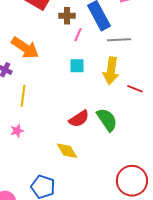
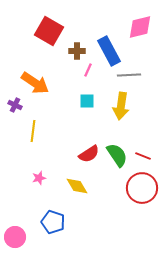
red line: (135, 89) -> (143, 156), moved
pink star: (17, 131) -> (39, 178), moved
red circle: (132, 181) -> (142, 188), moved

